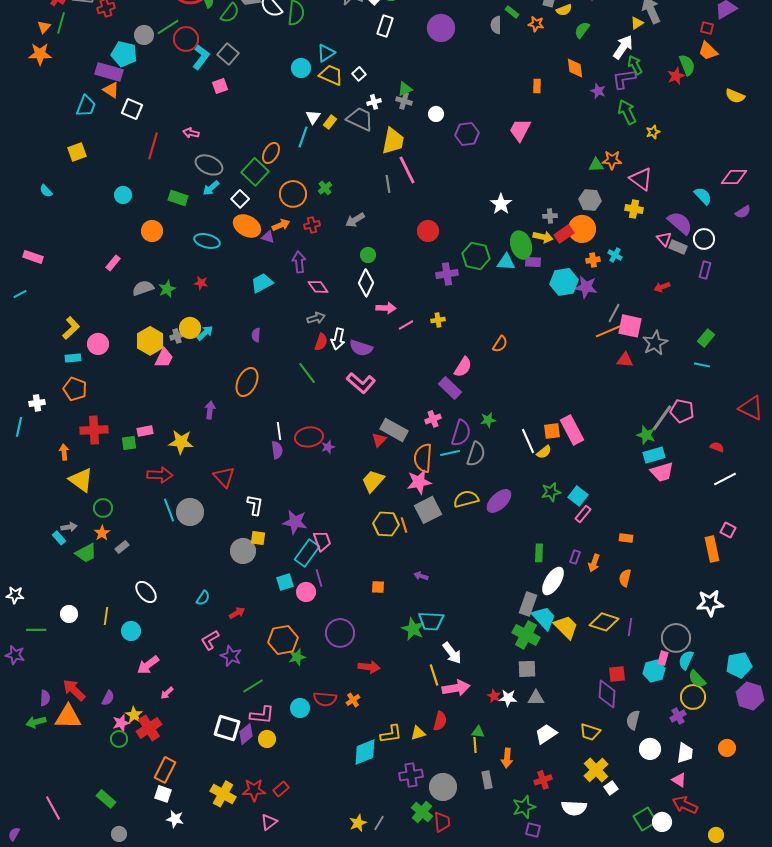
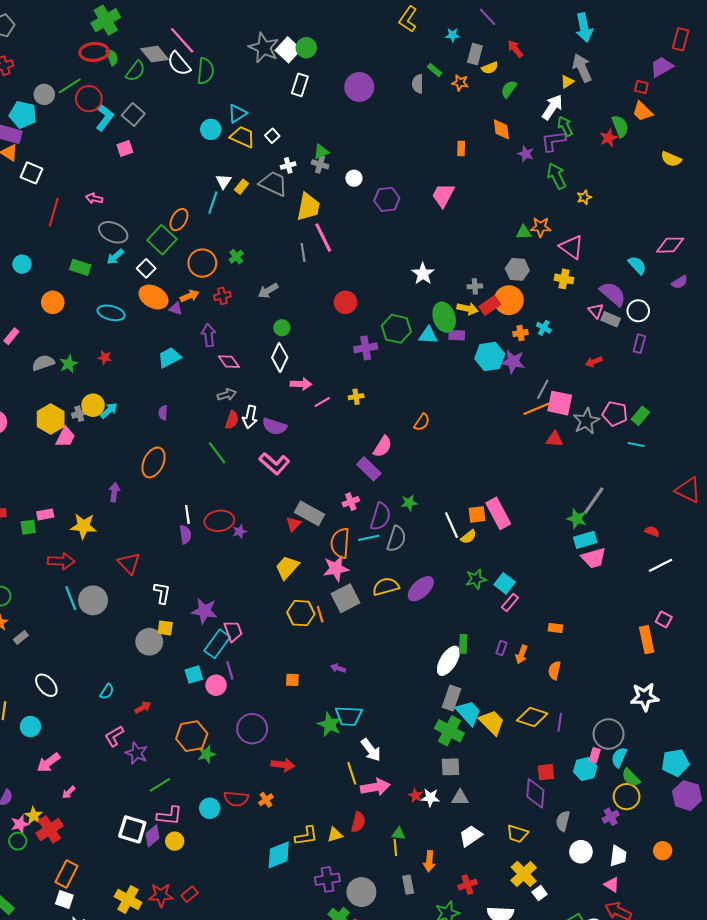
pink pentagon: (682, 411) -> (615, 414), moved
white ellipse: (553, 581) -> (448, 661), moved

